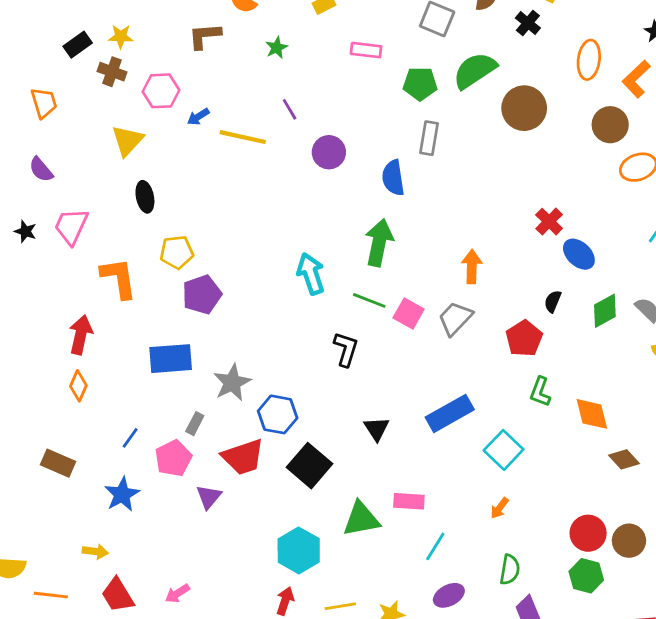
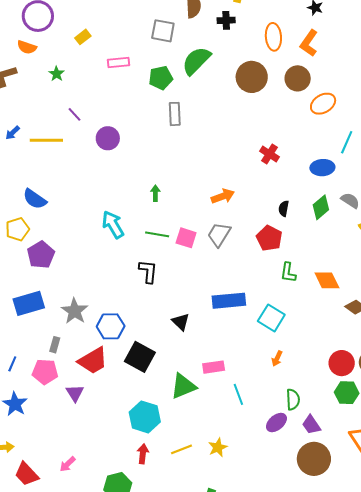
black cross: (528, 23) -> (226, 20), turned -30
brown circle: (524, 108) -> (252, 77), moved
blue semicircle: (393, 178) -> (35, 199), moved, turned -35
green arrow: (379, 243) -> (155, 193), size x0.5
blue ellipse: (579, 254) -> (322, 168), moved, turned -35
orange arrow: (472, 267) -> (223, 196), turned 80
blue rectangle: (450, 413) -> (229, 301), turned 36
pink pentagon: (173, 458) -> (45, 372), turned -30
cyan line: (435, 546) -> (238, 394), turned -40
purple ellipse: (449, 595) -> (276, 423), moved

